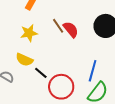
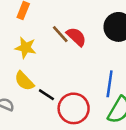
yellow star: (29, 33) -> (26, 48), turned 30
yellow semicircle: (24, 60) -> (24, 81), turned 30

